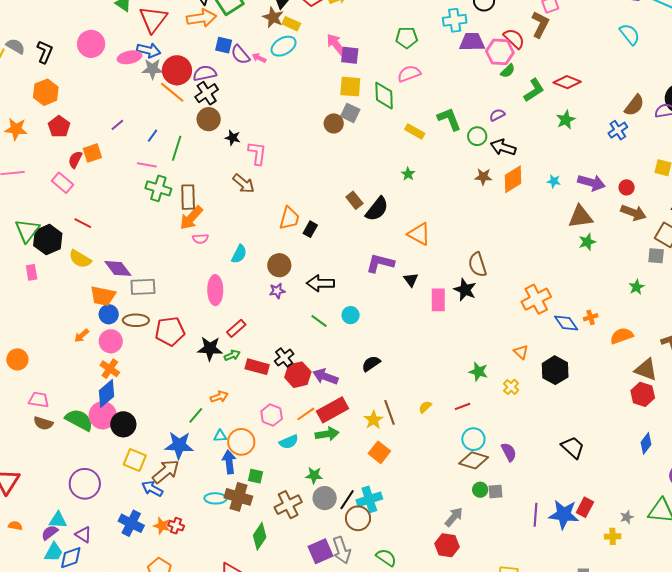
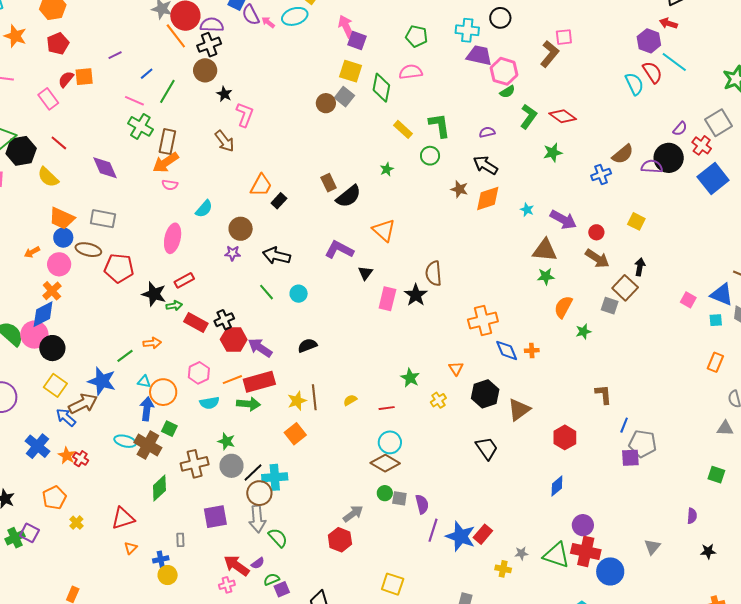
red semicircle: (514, 39) -> (652, 72), moved
green L-shape: (534, 90) -> (528, 116), turned -35
green circle: (477, 136) -> (430, 156), moved
purple diamond: (118, 268) -> (105, 168), moved
orange semicircle: (622, 336) -> (563, 307), moved, turned -55
brown triangle: (646, 370) -> (519, 410), moved, turned 50
black trapezoid: (573, 447) -> (487, 448), moved
purple semicircle: (509, 452) -> (422, 504), moved
gray arrow: (342, 550) -> (257, 519), moved

